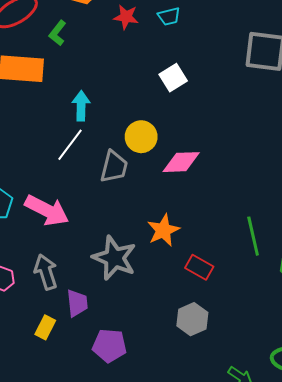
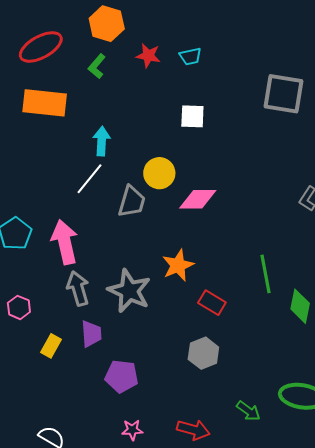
green L-shape: (58, 33) -> (97, 66), moved
white square: (173, 78) -> (192, 116), turned 32
pink arrow: (47, 210) -> (65, 242), turned -132
gray arrow: (46, 272) -> (78, 288), moved
yellow rectangle: (45, 327) -> (51, 346), moved

